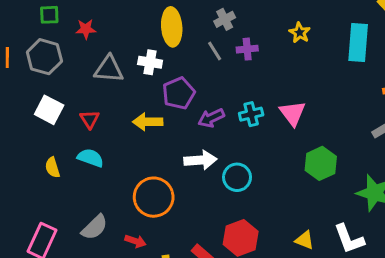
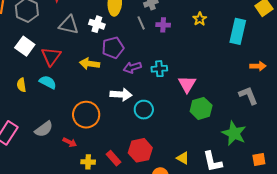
pink triangle: (293, 113) -> (187, 84), moved
red triangle: (90, 119) -> (51, 56), size x1.5

